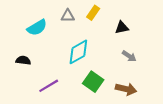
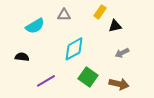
yellow rectangle: (93, 13) -> (100, 12), moved
gray arrow: (129, 56) -> (122, 53), turned 120

